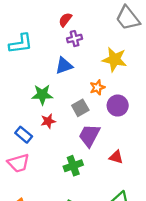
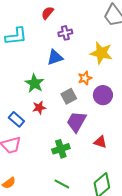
red semicircle: (65, 20) -> (47, 13), moved
green star: (42, 95) -> (34, 83), turned 30

